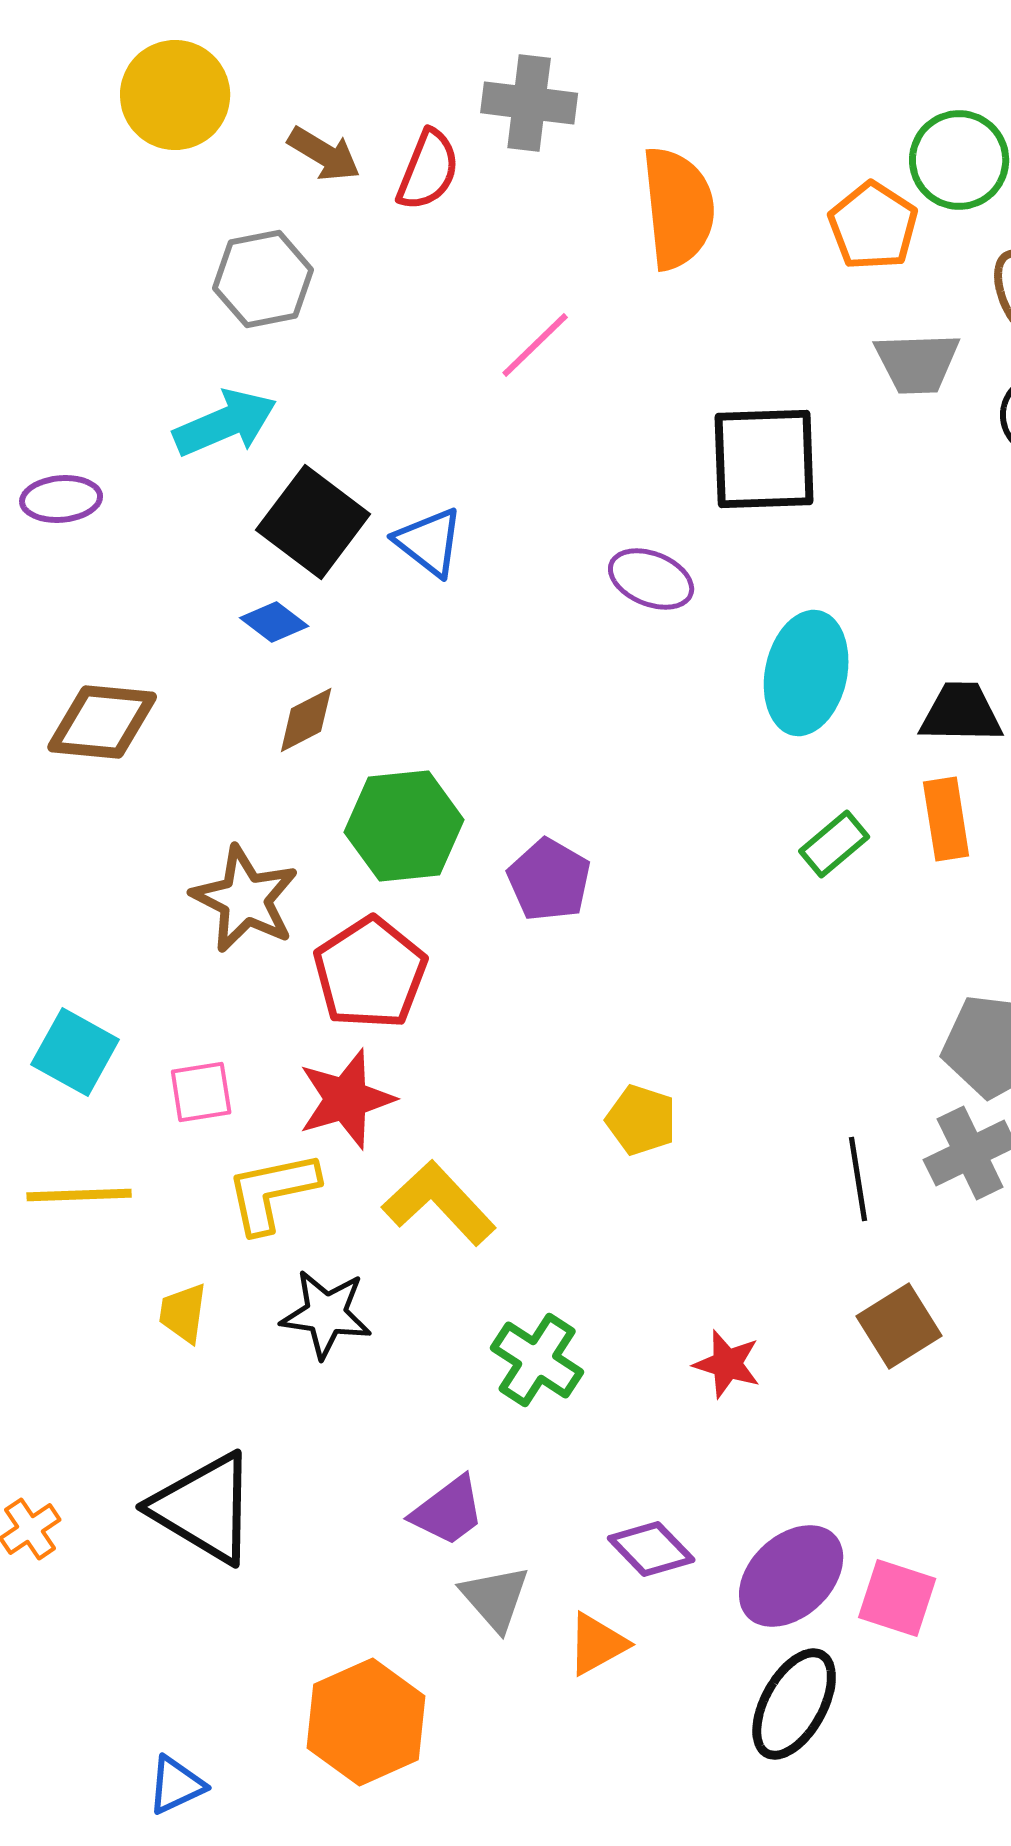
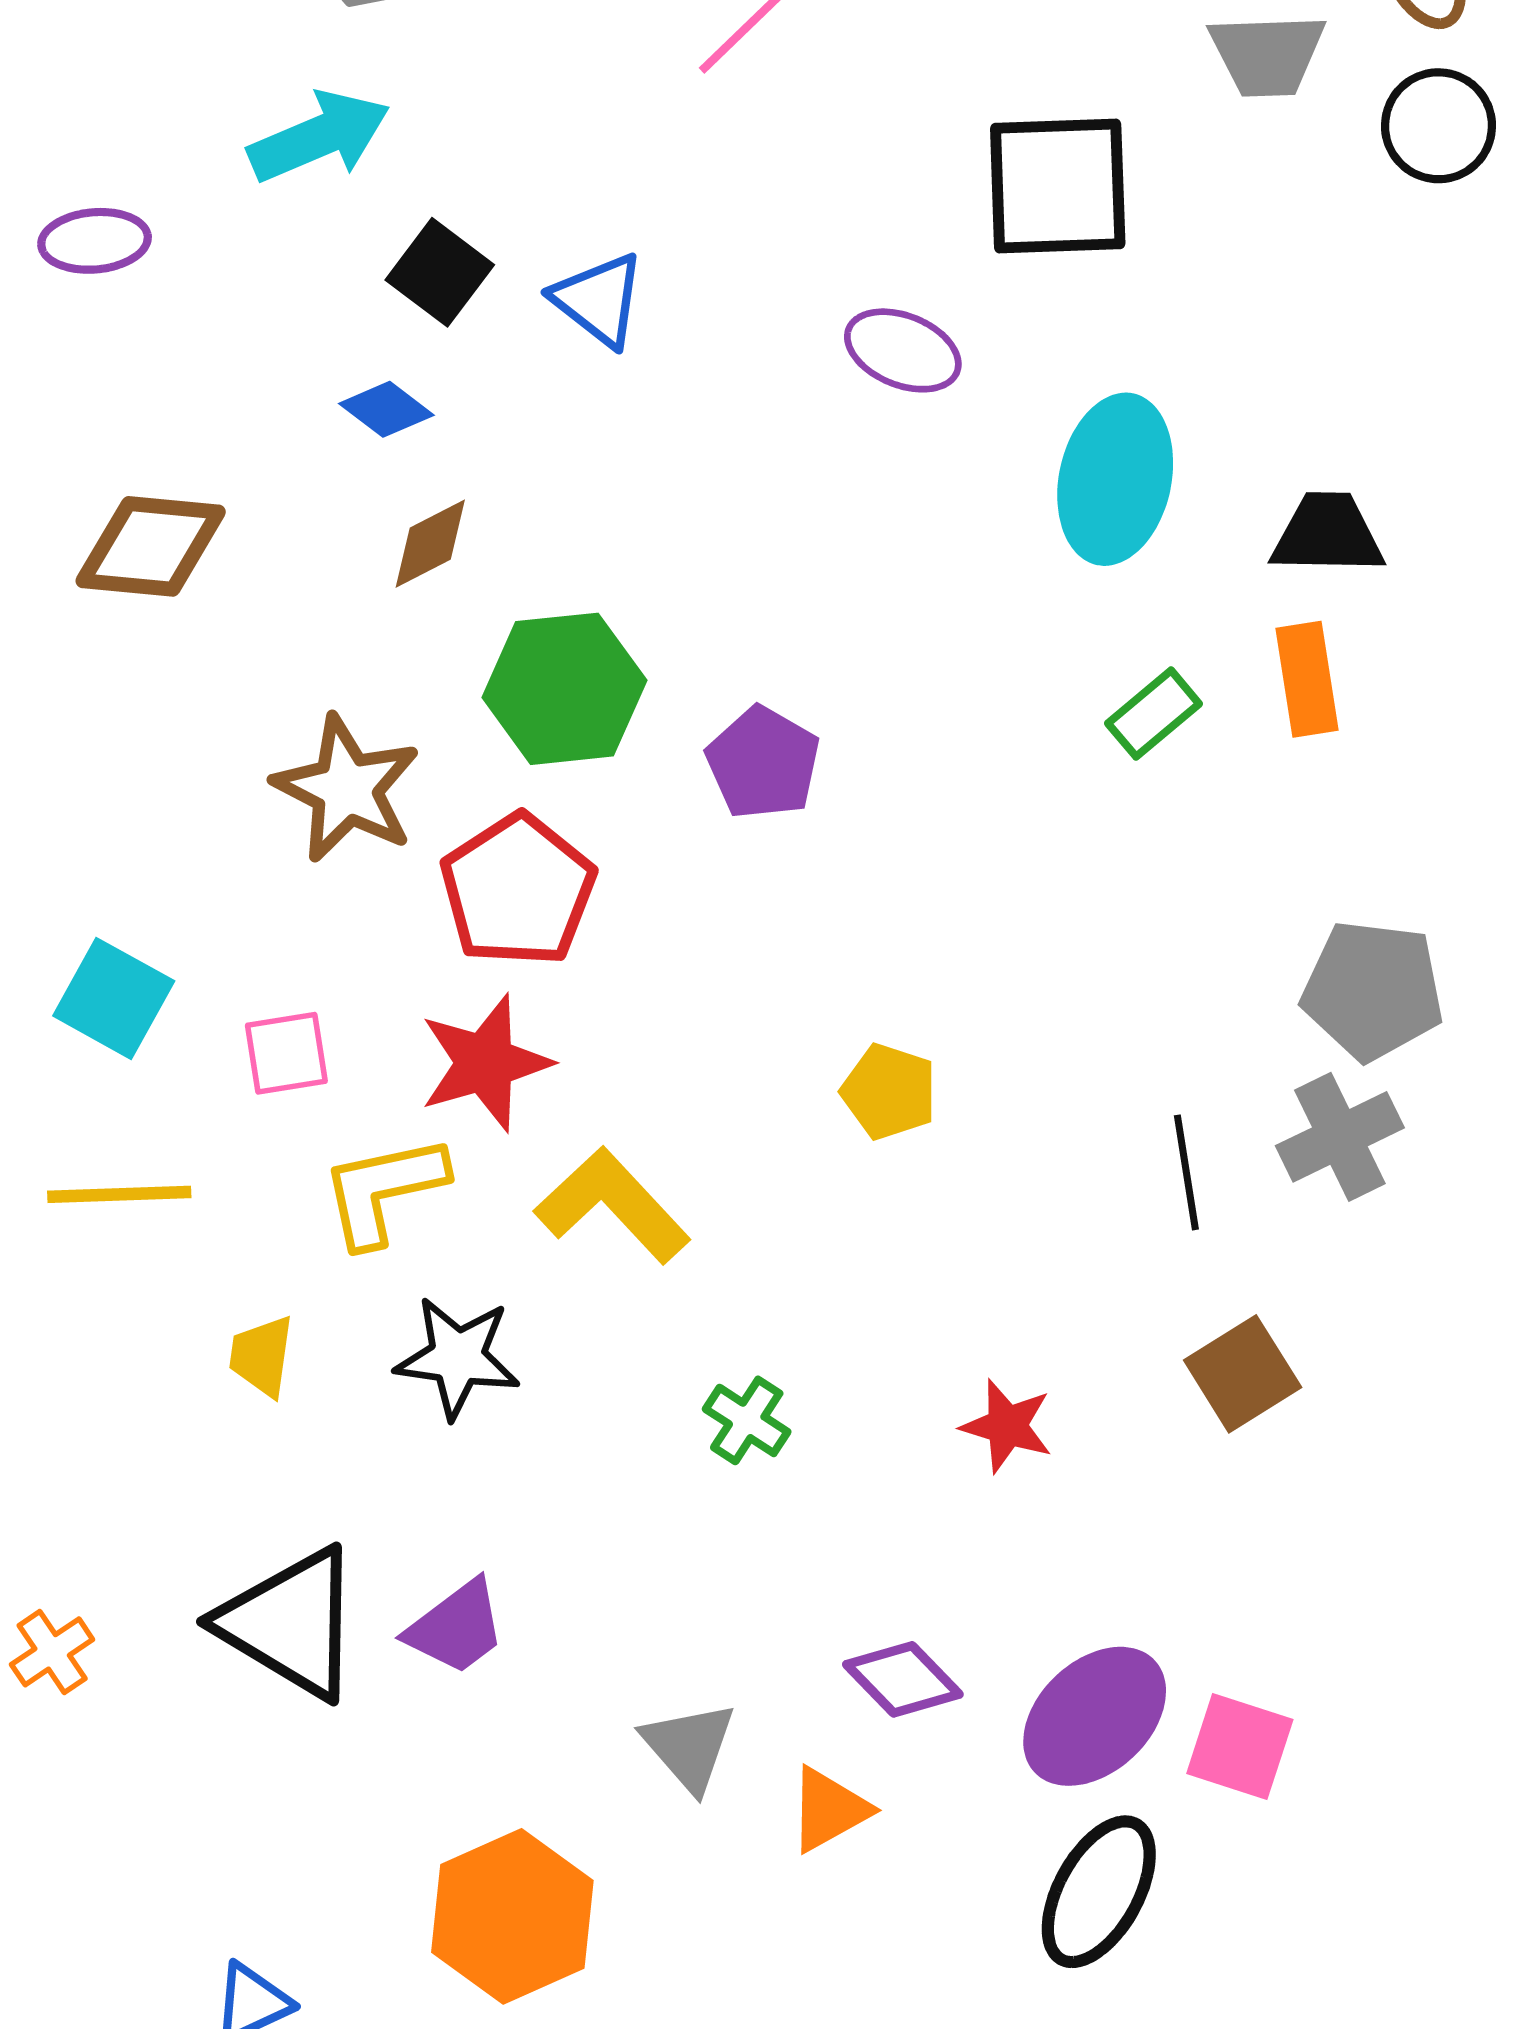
black square: (313, 522) -> (440, 272), size x0.7
green cross: (537, 1360) -> (747, 1420), size x0.7
purple trapezoid: (448, 1511) -> (456, 1627), moved

